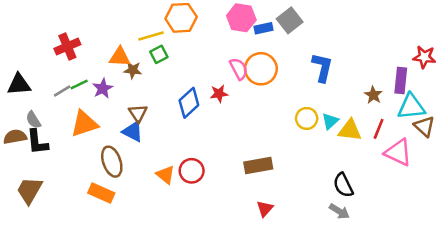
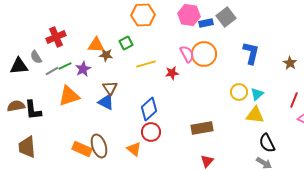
yellow line: (151, 36) -> (146, 64), moved
brown star: (373, 95) -> (290, 63), moved
blue diamond: (189, 103) -> (149, 109), moved
gray semicircle: (33, 120) -> (36, 57), moved
yellow triangle: (350, 130) -> (255, 115), moved
brown ellipse: (112, 162) -> (99, 146), moved
orange triangle: (165, 175) -> (134, 149), moved
brown trapezoid: (29, 190) -> (27, 147), turned -35

